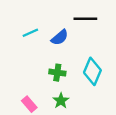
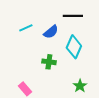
cyan diamond: (92, 71) -> (74, 47), moved
green star: (61, 101) -> (80, 86), moved

